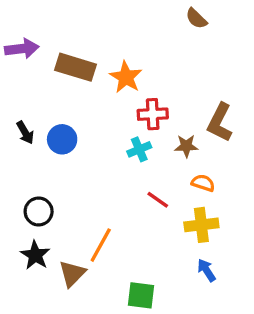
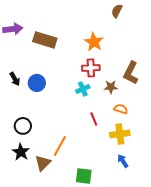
brown semicircle: (196, 18) -> (117, 11), turned 72
orange star: (126, 77) -> (94, 42), moved
red line: (158, 200) -> (94, 119), turned 32

